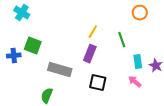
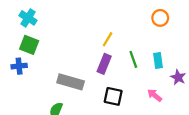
green line: (122, 40) -> (133, 59), moved
green square: (33, 46) -> (29, 45), moved
cyan rectangle: (138, 62) -> (158, 60), moved

